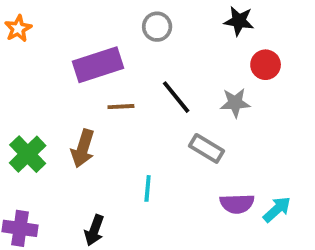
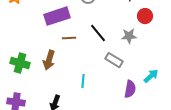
green cross: (28, 154) -> (20, 63), turned -30
purple semicircle: (237, 204) -> (130, 89), turned -78
cyan arrow: (277, 209) -> (151, 76), moved

